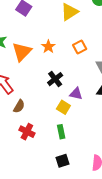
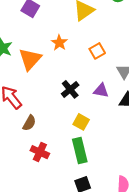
orange star: (48, 47) -> (59, 43), moved
purple triangle: (76, 94) -> (101, 90), moved
green rectangle: (61, 132) -> (80, 151), size x1.5

